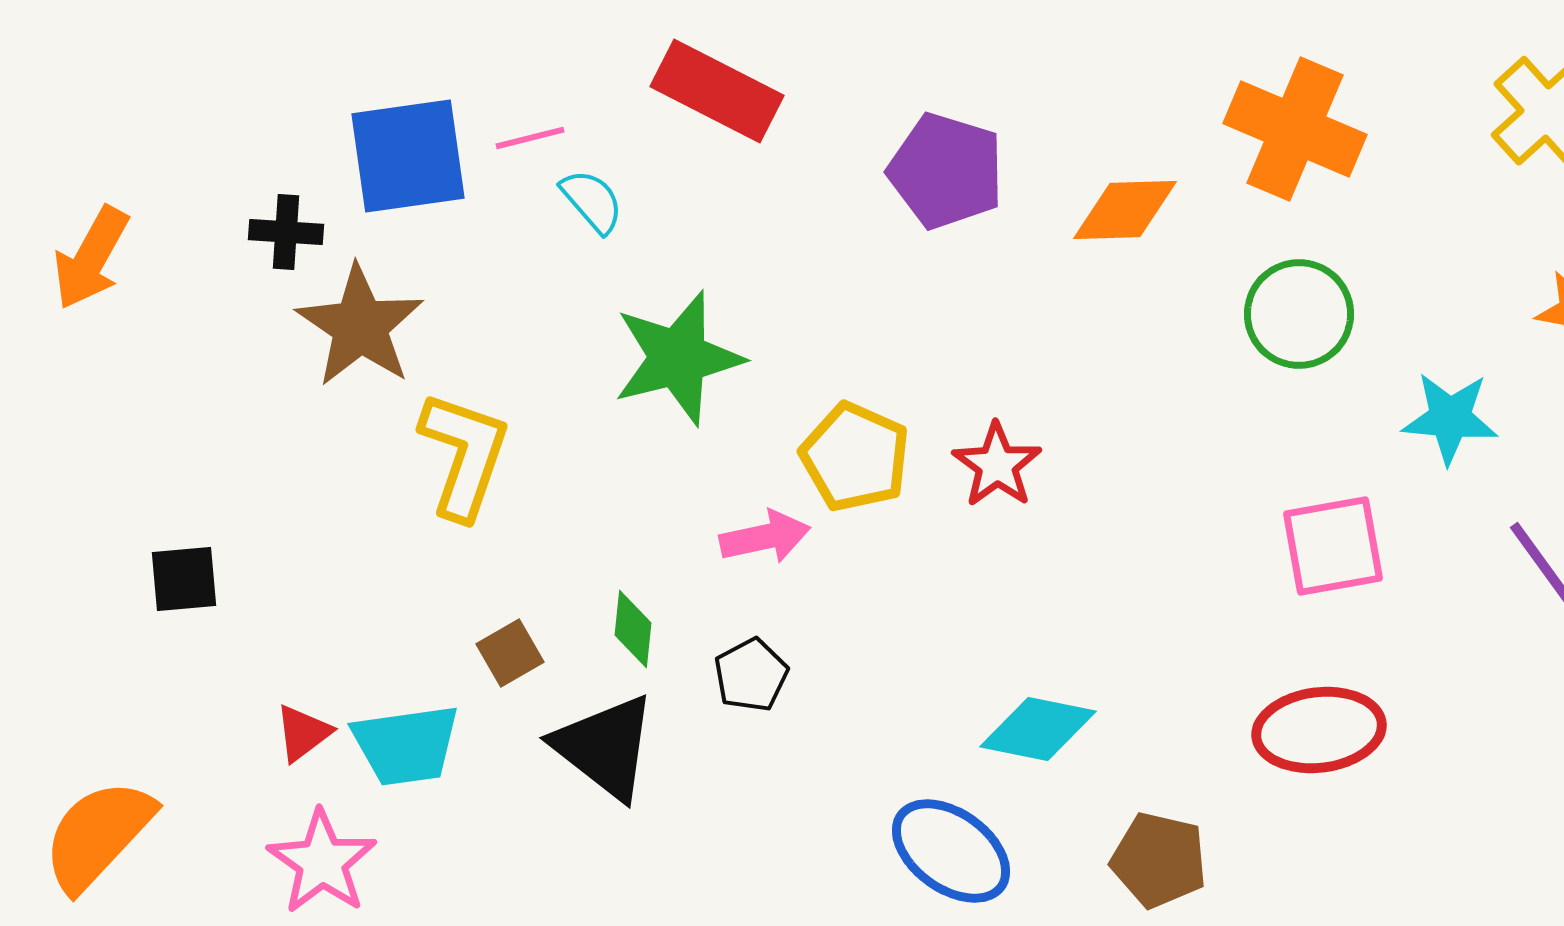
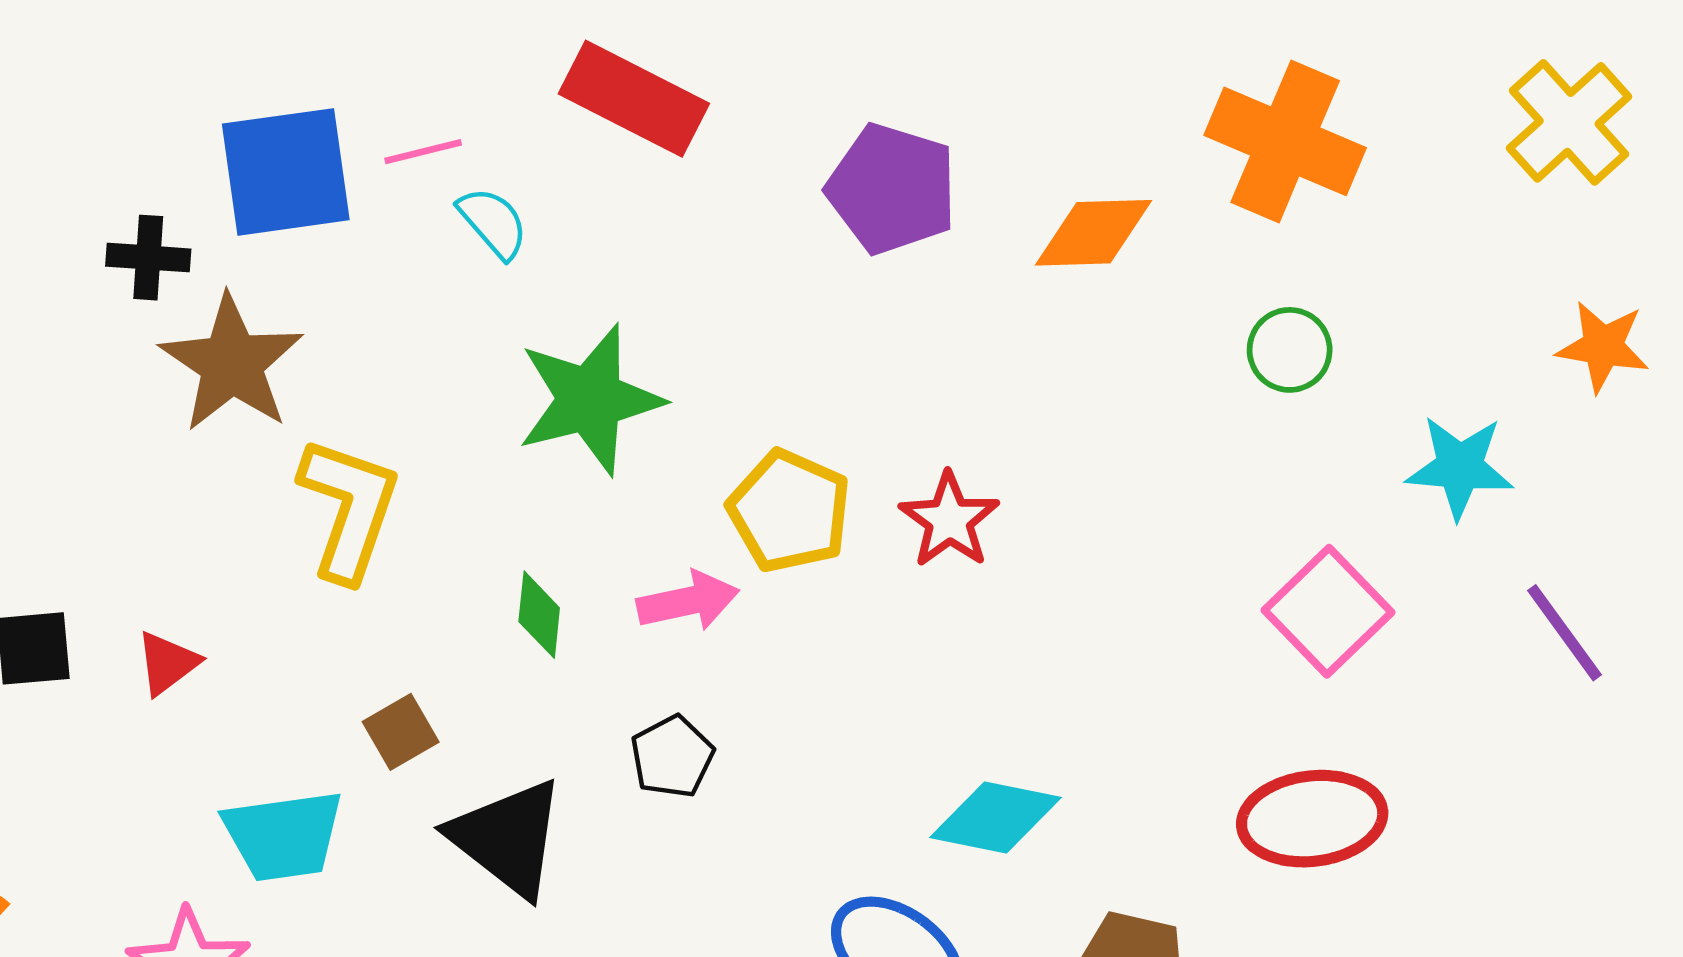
green circle: (1299, 314) -> (1290, 350), size x0.7
pink square: (1333, 546) -> (1328, 611), turned -34
green diamond: (633, 629) -> (539, 615), moved
red triangle: (303, 733) -> (167, 663), moved

